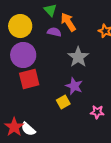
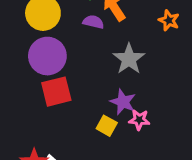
yellow square: (63, 102) -> (107, 126), turned -32
pink star: (97, 112) -> (139, 120), moved

